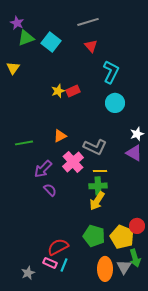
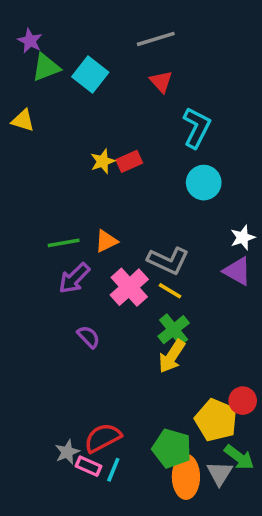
yellow triangle: (13, 68) -> (23, 121), turned -48
green line: (24, 143) -> (64, 243), moved
purple arrow: (43, 169) -> (74, 278), moved
yellow line: (100, 171) -> (170, 291), moved, turned 32
green cross: (98, 186) -> (174, 330), turned -36
green pentagon: (94, 236) -> (172, 448), moved
green arrow: (135, 258) -> (239, 457), turned -36
gray star: (28, 273) -> (67, 452), moved

